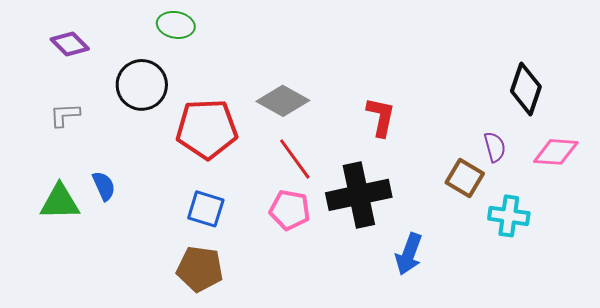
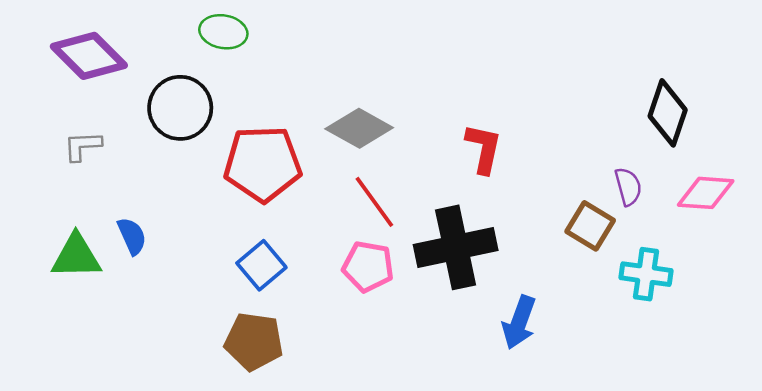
purple diamond: (70, 44) -> (89, 56), size x1.5
blue square: (206, 209) -> (261, 265), turned 33

